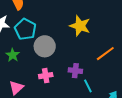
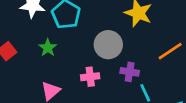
gray circle: (45, 46) -> (108, 45), moved

